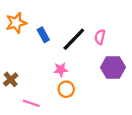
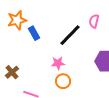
blue rectangle: (43, 35) -> (34, 33), moved
pink semicircle: (100, 37) -> (94, 21), moved

